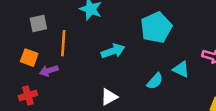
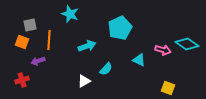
orange square: (29, 58) -> (22, 42), moved
cyan semicircle: (155, 81) -> (106, 69), moved

